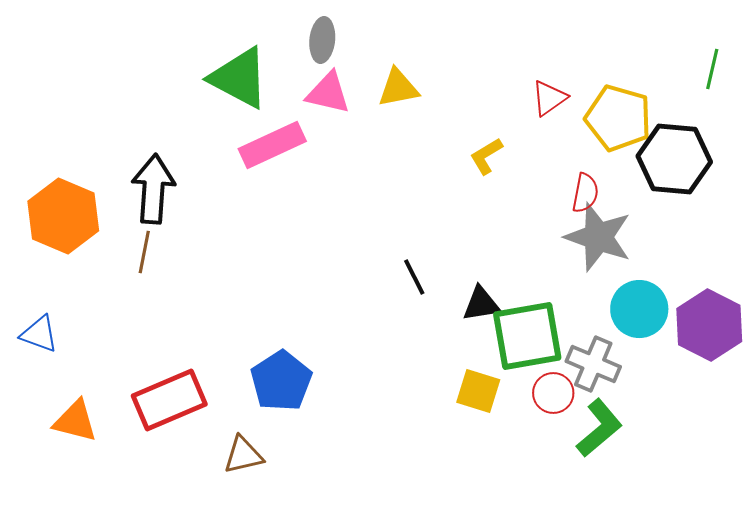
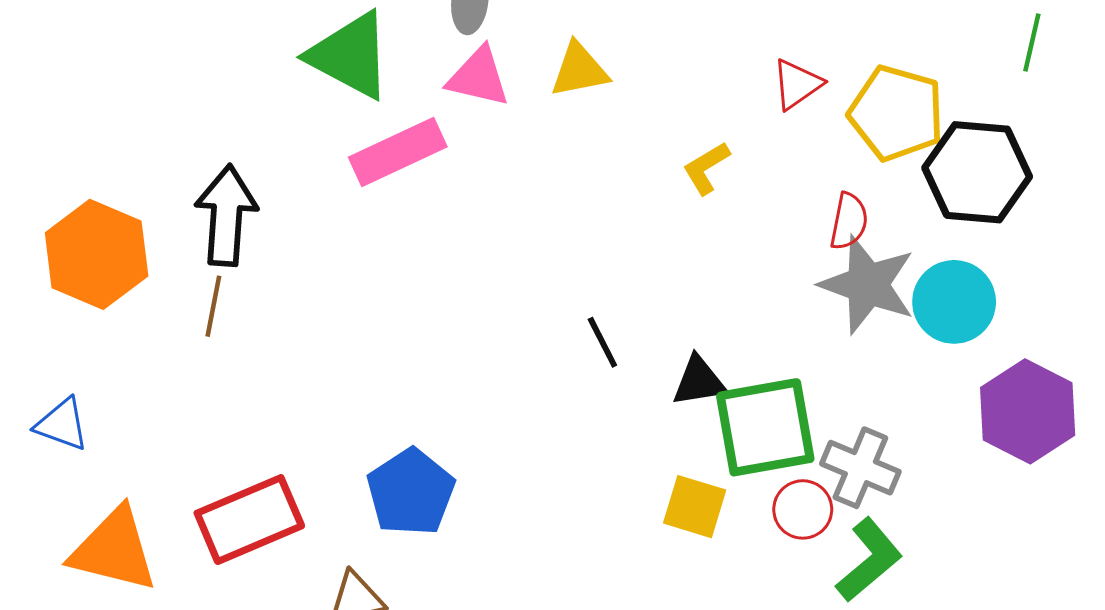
cyan circle: (639, 309) -> (954, 302), moved
orange triangle: (75, 421) -> (114, 550), size x1.4

